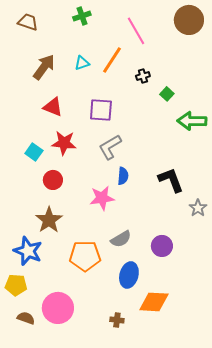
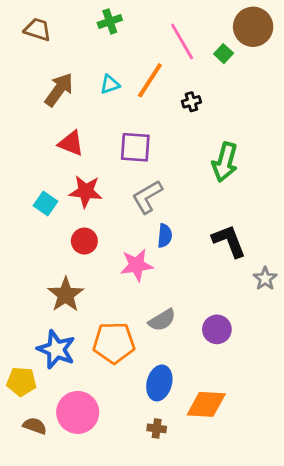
green square: (167, 94) -> (224, 54), moved
green arrow: (192, 121) -> (225, 162), moved, turned -76
red circle: (53, 180) -> (84, 241), moved
blue star: (28, 251) -> (56, 349), moved
blue ellipse: (129, 275) -> (159, 383), moved

